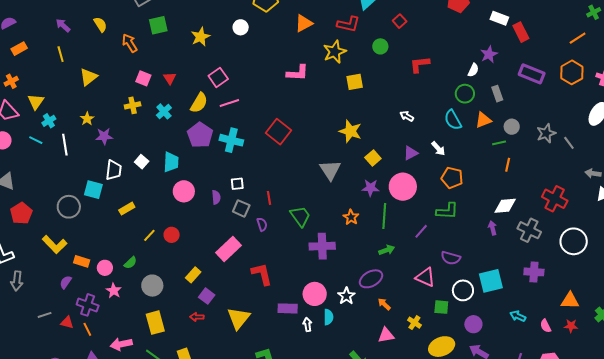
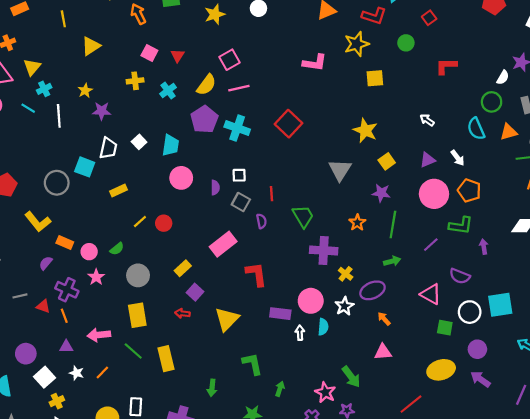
pink circle: (403, 187) -> (434, 194), moved
purple arrow: (492, 228) -> (484, 247), moved
yellow cross: (414, 323) -> (346, 274), moved

